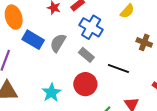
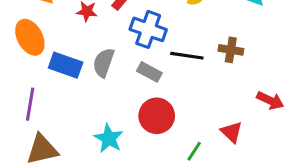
brown cross: (144, 42) -> (231, 50), moved
black line: (118, 68) -> (187, 56), moved

